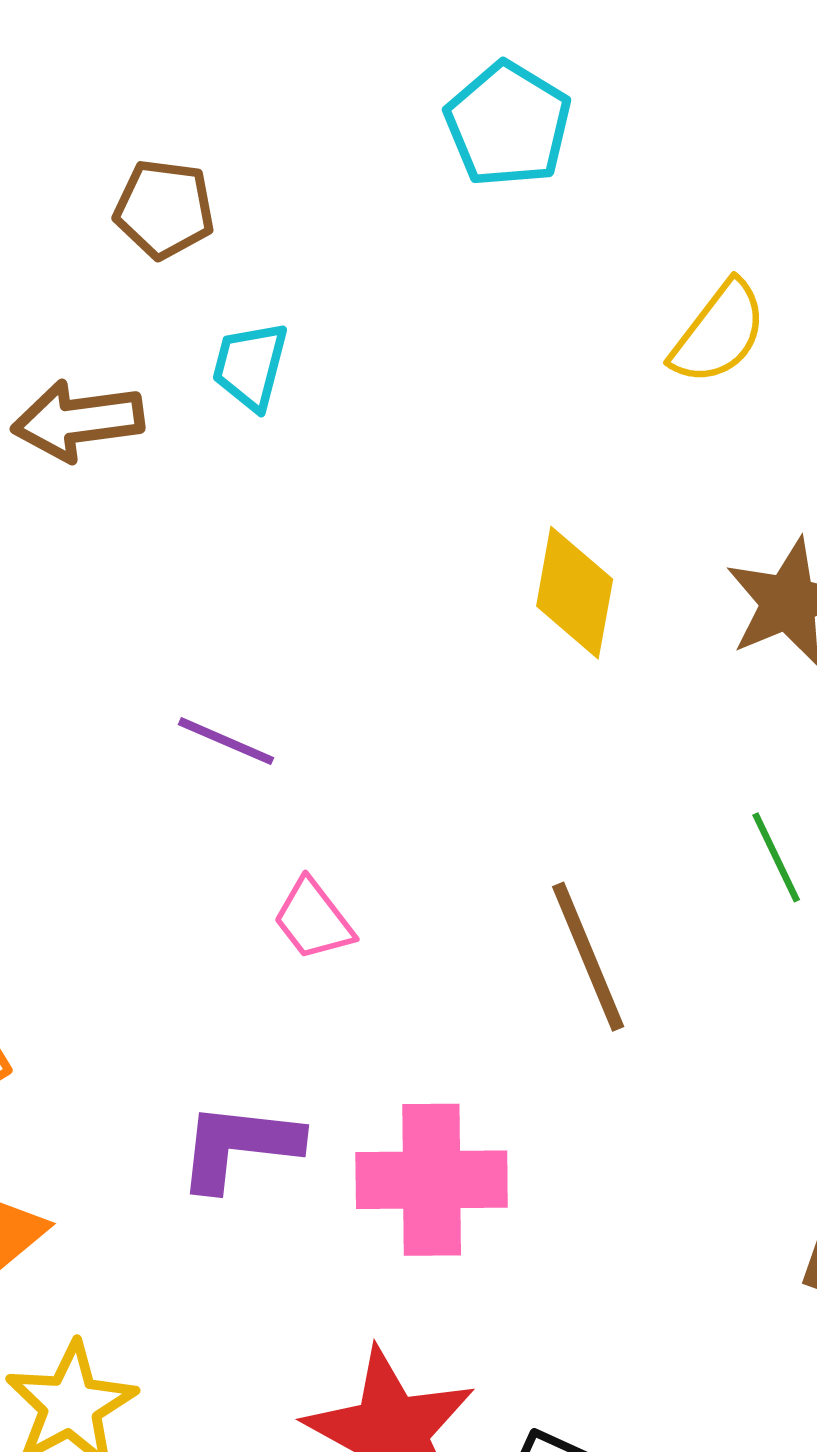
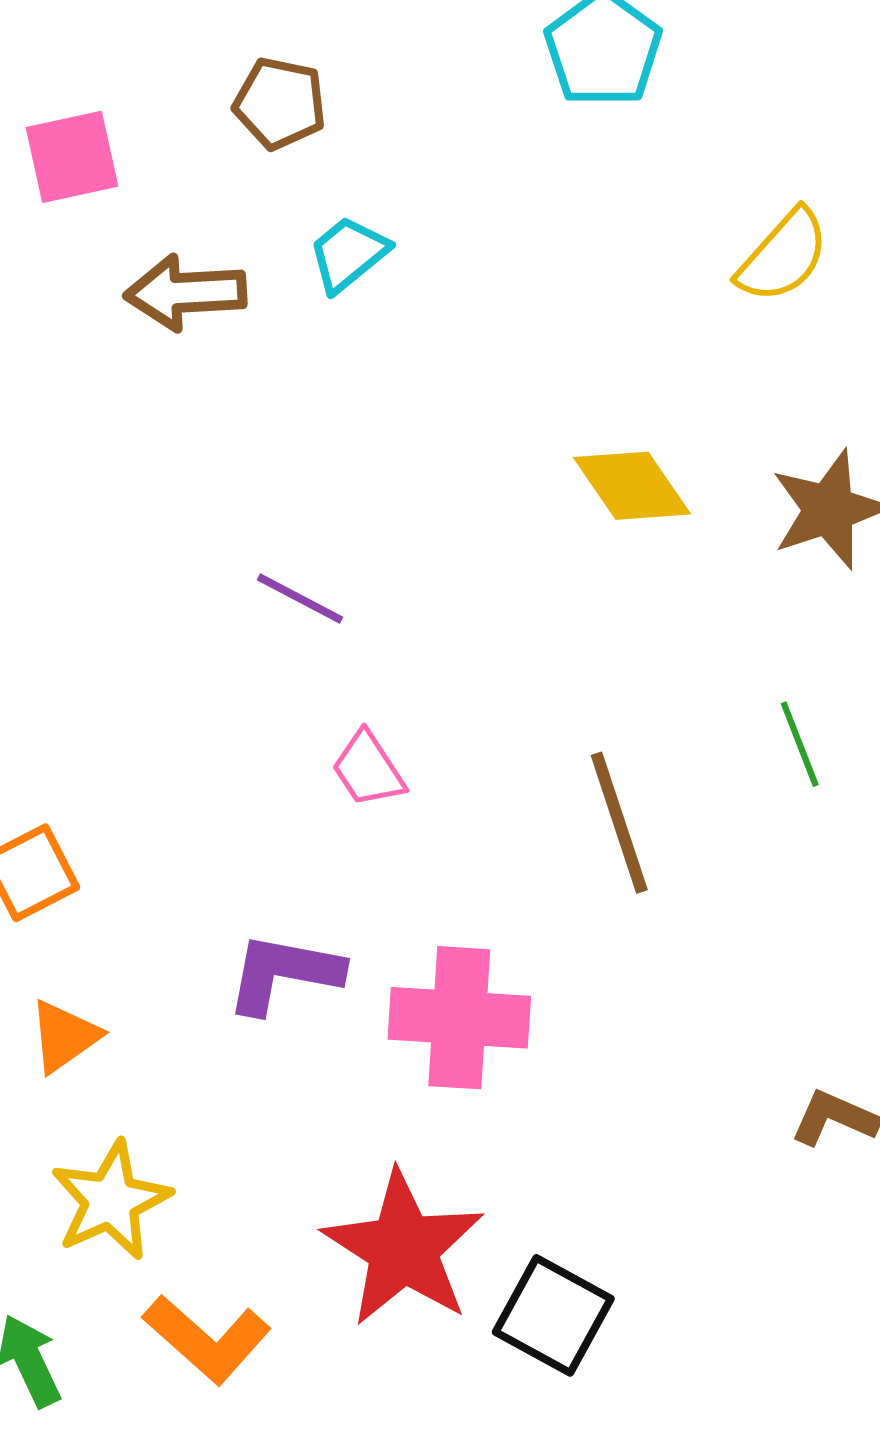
cyan trapezoid: (250, 366) -> (348, 254), turned 32
yellow diamond: (575, 593) -> (632, 486), turned -49

